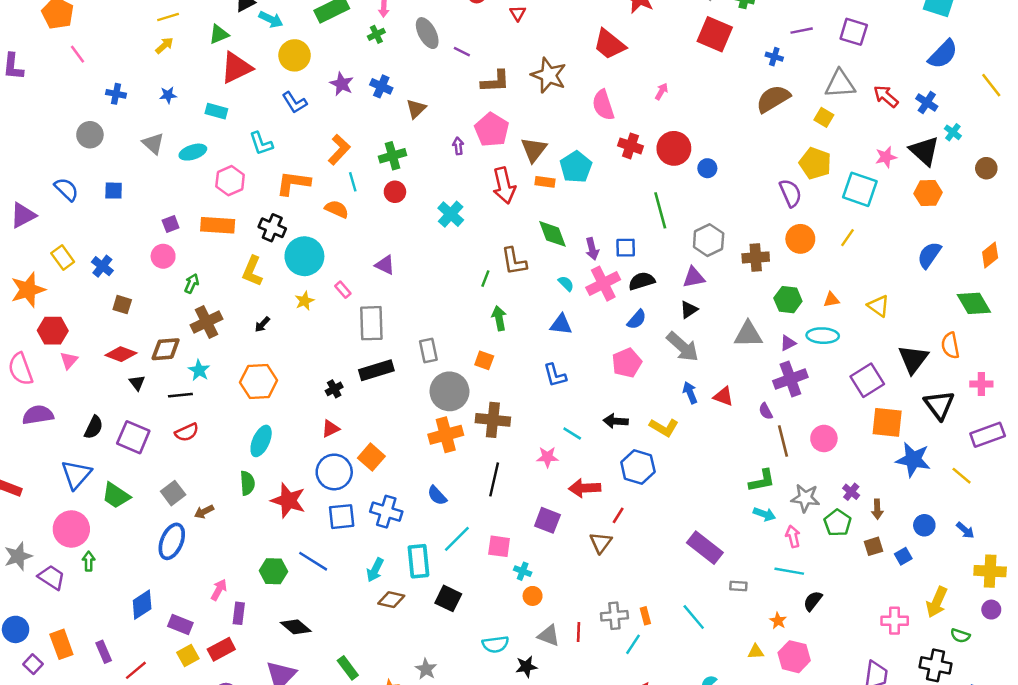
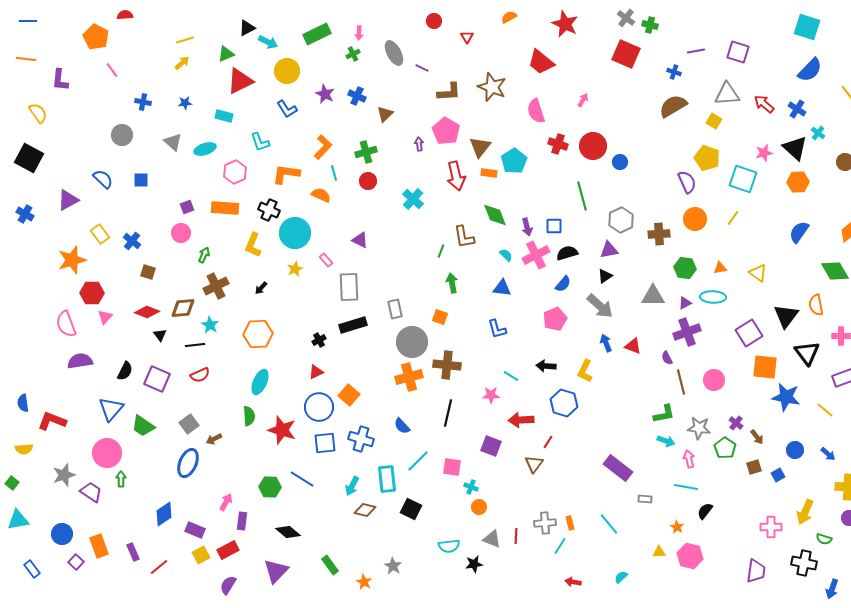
yellow L-shape: (664, 427) -> (585, 371), turned 85
brown arrow: (877, 509) -> (757, 437), turned -35

